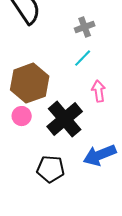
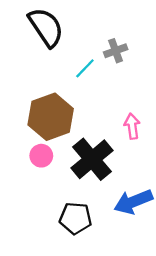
cyan line: (83, 58) -> (85, 68), moved

